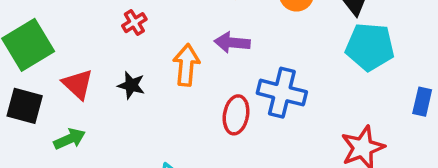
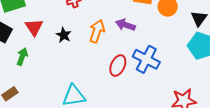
green arrow: (70, 139) -> (22, 57), turned -60

